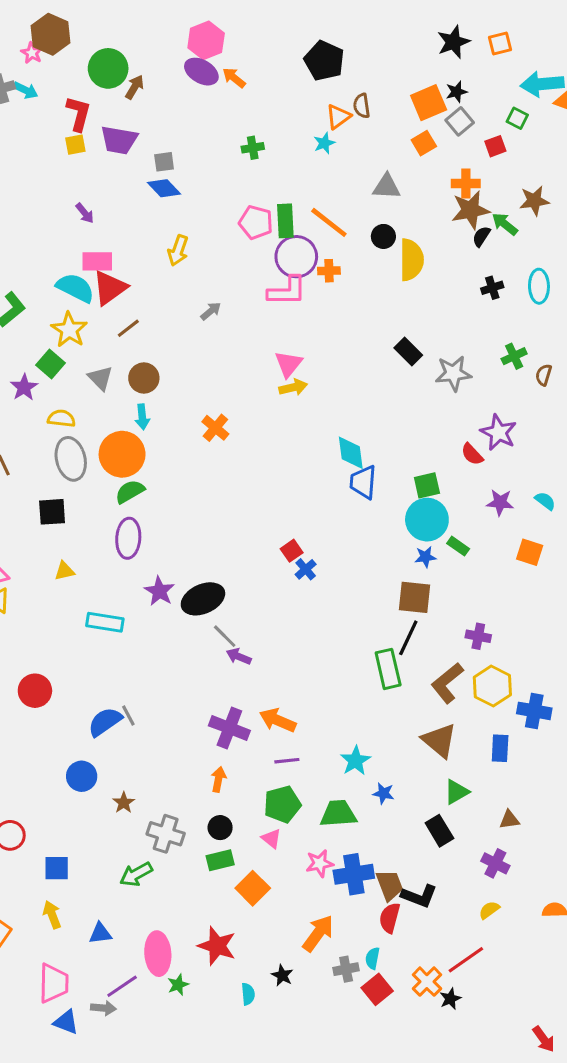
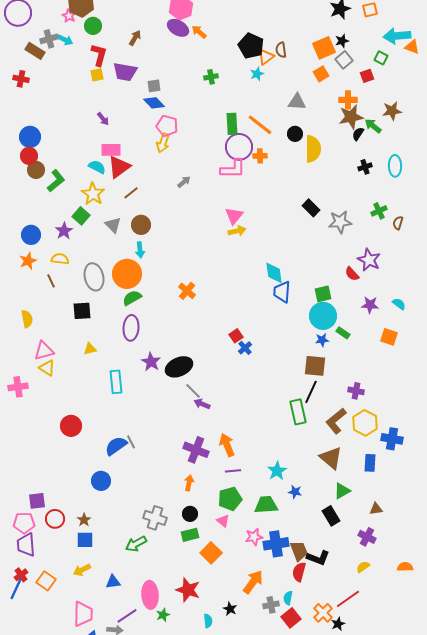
black pentagon: (324, 61) -> (251, 46), moved
green circle: (108, 68) -> (93, 26), moved, size x0.7
pink pentagon: (256, 222) -> (167, 126), moved
cyan semicircle: (75, 288) -> (97, 167), size x0.7
yellow semicircle: (61, 418) -> (60, 259), moved
orange cross: (215, 428) -> (187, 291), moved
cyan rectangle: (105, 622) -> (116, 382), turned 75
orange arrow: (278, 720) -> (227, 445), turned 45
brown star: (124, 803) -> (84, 520), moved
yellow arrow: (52, 915) -> (82, 570), turned -96

